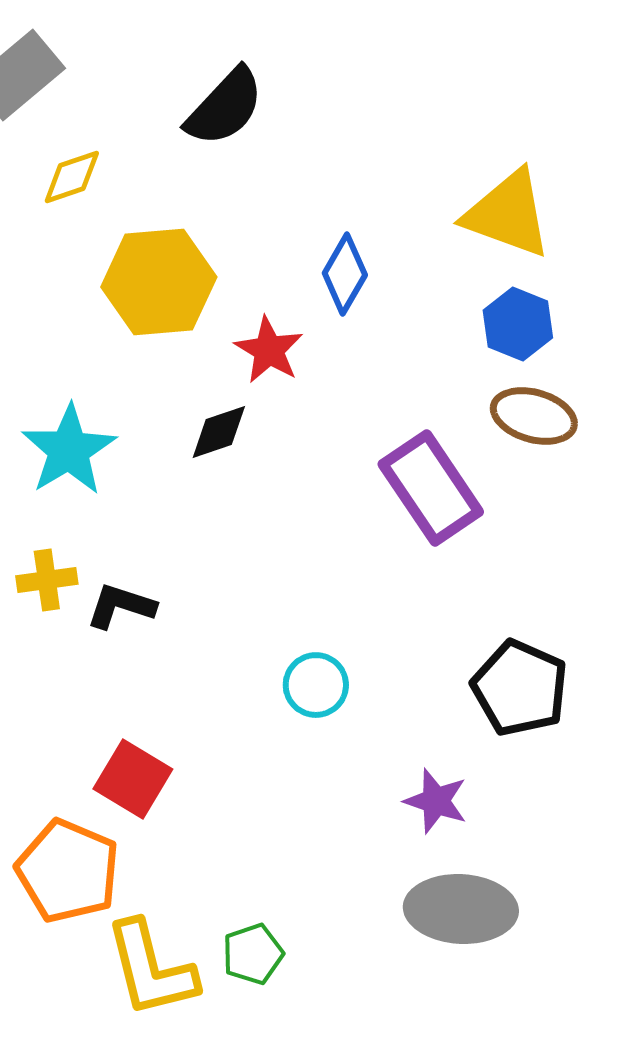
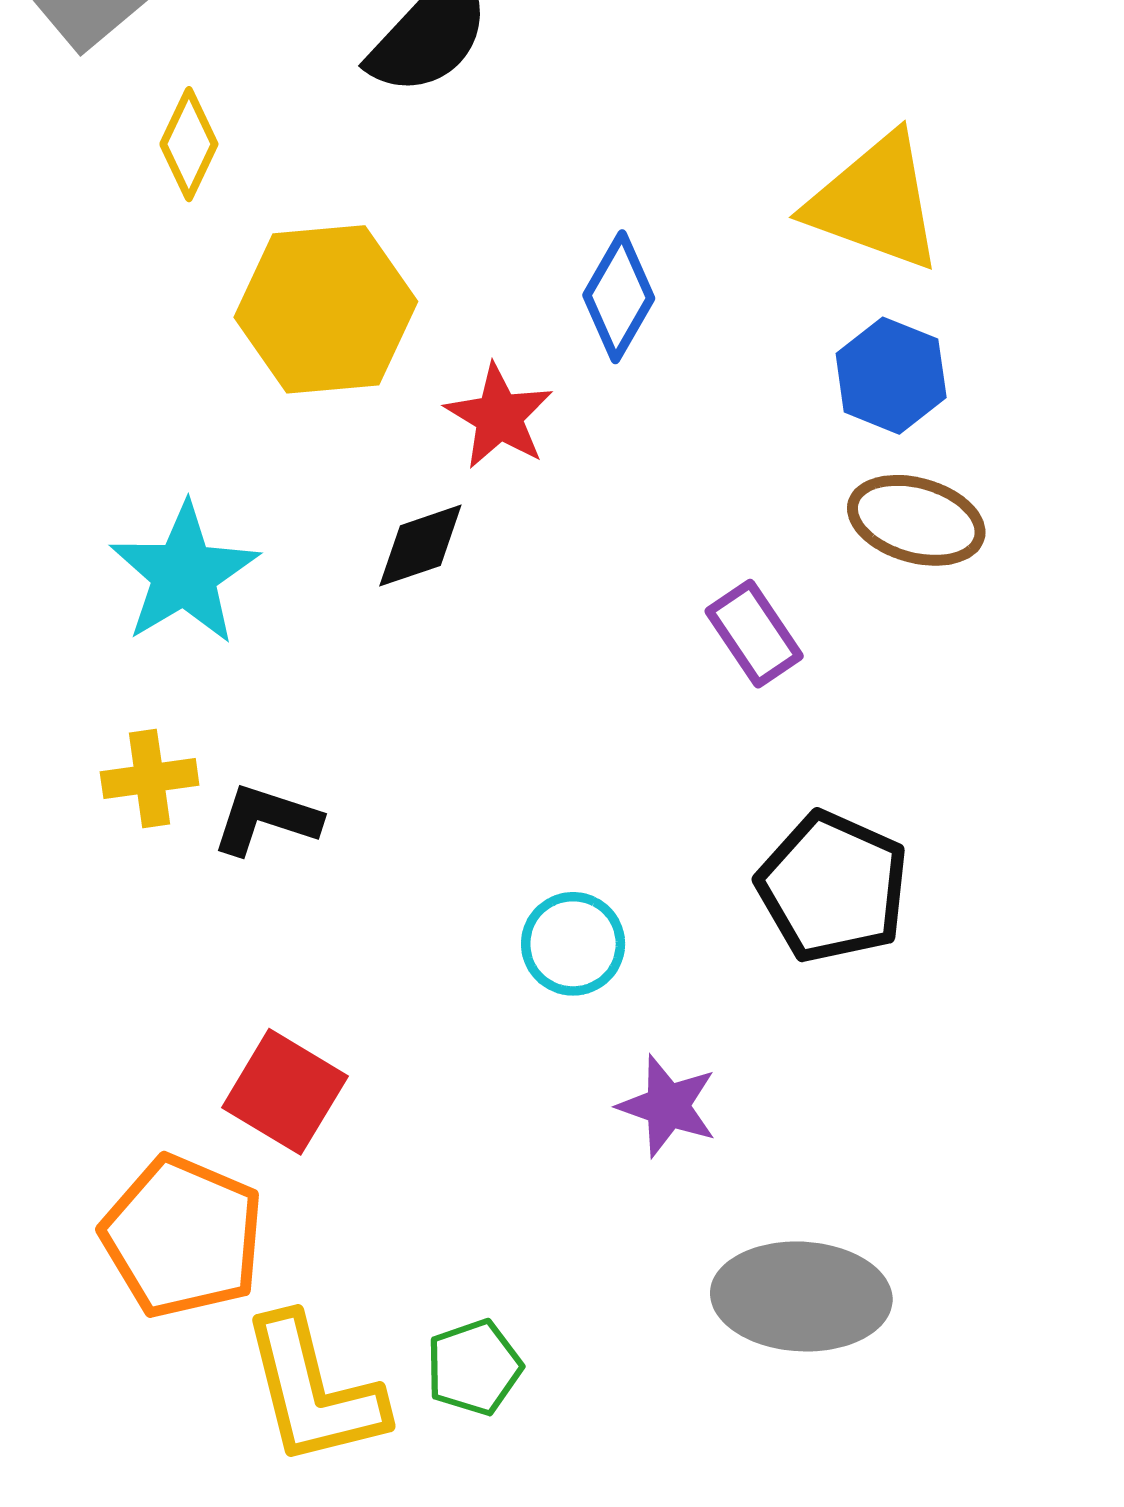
yellow diamond: (72, 177) -> (189, 144), turned -46
purple rectangle: (431, 488) -> (754, 634), size x0.6
black pentagon: (520, 688) -> (833, 887), moved
purple star: (436, 801) -> (668, 1106), moved

